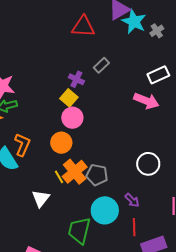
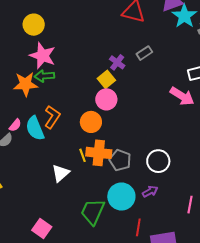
white circle: (148, 164) -> (158, 161), moved
orange cross: (75, 172) -> (99, 153), turned 35
purple arrow: (132, 200) -> (150, 191), turned -84
red line: (134, 227) -> (138, 227), moved

